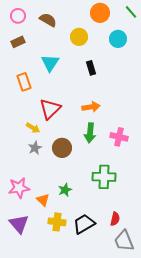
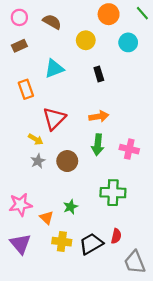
cyan triangle: (50, 63) -> (54, 69), turned 36
red semicircle: (115, 219) -> (116, 236), moved

